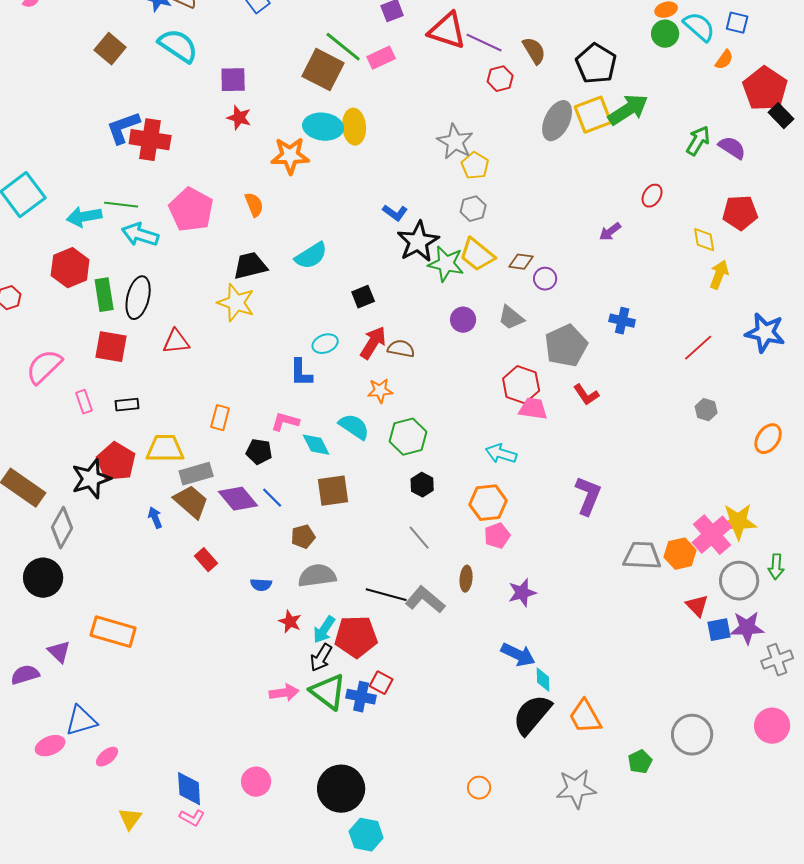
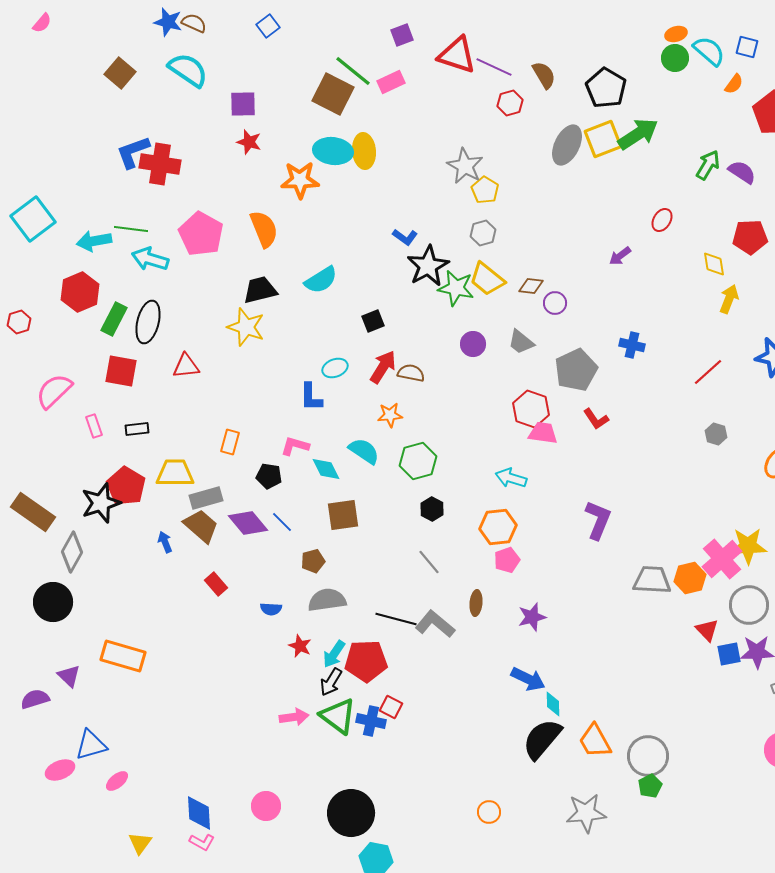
orange semicircle: (254, 205) -> (264, 229), size x1.5
green rectangle: (104, 295) -> (114, 319), turned 36
gray circle: (692, 735) -> (648, 756), moved

